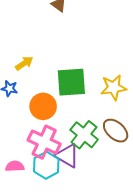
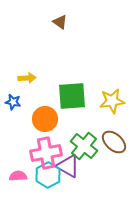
yellow arrow: (24, 63) -> (27, 78), turned 30
pink cross: (44, 142) -> (46, 153), turned -36

